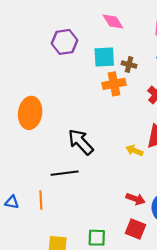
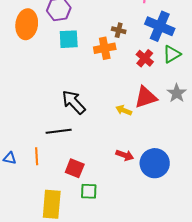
cyan square: (104, 57) -> (69, 39), moved
orange ellipse: (30, 113) -> (27, 24), moved
red square: (135, 229) -> (75, 168), moved

